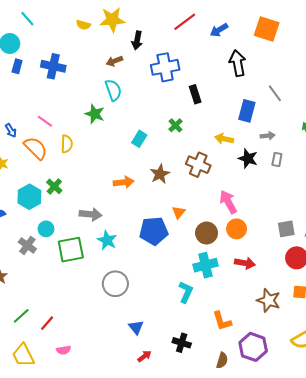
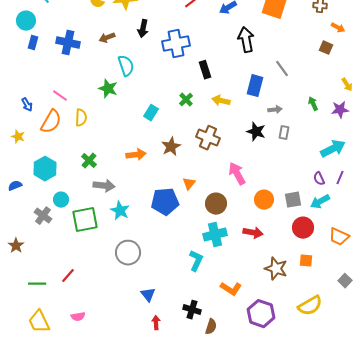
black arrow: (137, 40) -> (143, 29), moved
brown arrow: (114, 61) -> (107, 38), moved
yellow arrow: (224, 139) -> (221, 101), moved
orange semicircle: (36, 148) -> (51, 122), turned 75
green cross: (54, 186) -> (89, 161), moved
orange circle: (237, 229) -> (264, 200), moved
green line: (21, 316) -> (37, 284), turned 42
orange L-shape: (222, 321) -> (231, 289), turned -40
red line: (47, 323) -> (68, 276), moved
red arrow: (144, 356) -> (156, 323), turned -56
brown semicircle: (222, 360) -> (211, 327), moved

